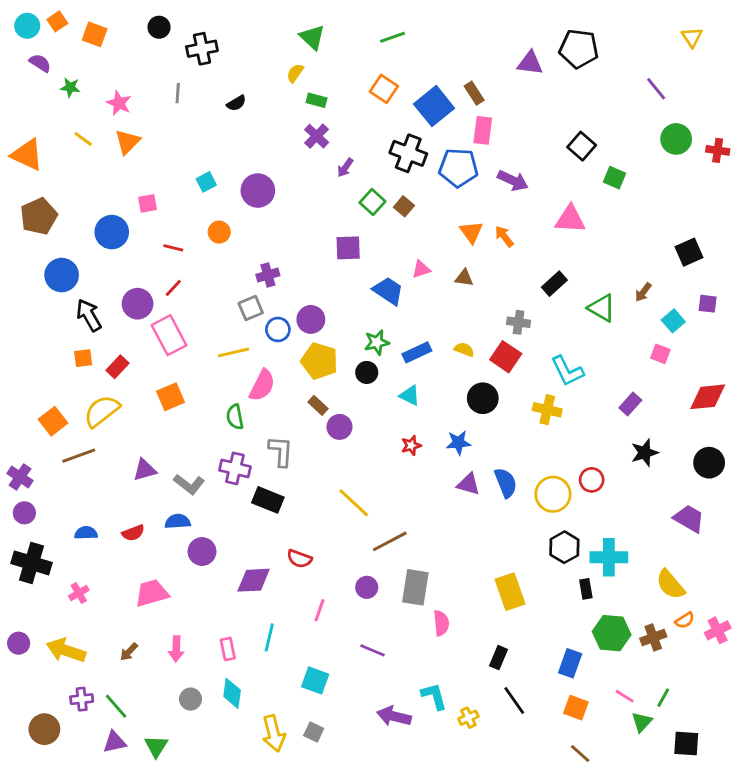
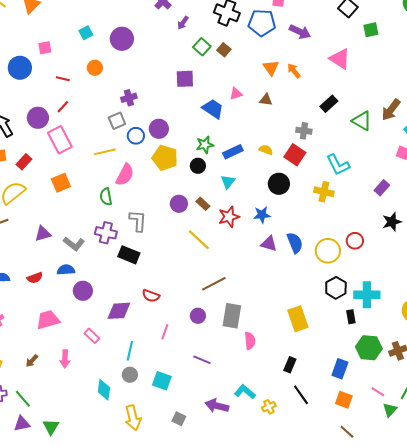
green square: (615, 178) -> (371, 30), turned -35
pink triangle: (570, 219) -> (340, 59), turned 30
brown arrow: (643, 292) -> (391, 110), size x1.6
cyan triangle: (410, 395) -> (228, 182), turned 42
brown rectangle: (318, 405) -> (203, 204), moved
red star: (411, 446) -> (229, 217), size x1.5
yellow line: (354, 503) -> (199, 240), moved
pink rectangle: (228, 649) -> (92, 336), moved, turned -35
cyan L-shape: (434, 696) -> (245, 392), turned -35
gray circle: (191, 699) -> (130, 375), moved
gray square: (314, 732) -> (179, 419), moved

